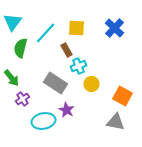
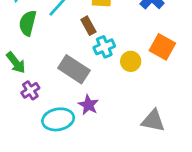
yellow circle: (92, 84) -> (131, 61), moved
orange square: (122, 96) -> (162, 47), moved

